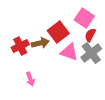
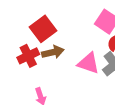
red square: (58, 32) -> (43, 29), moved

